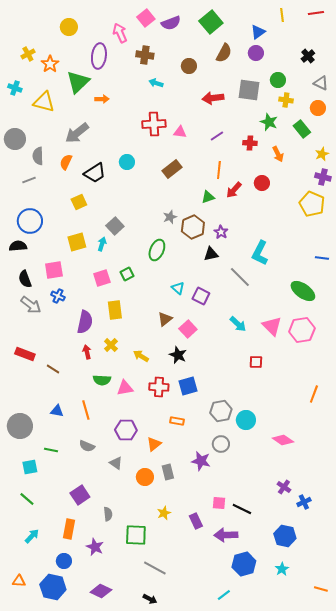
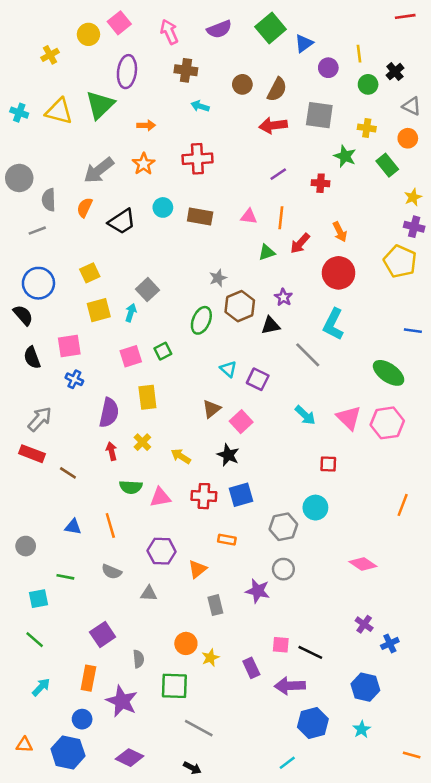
yellow line: (282, 15) -> (359, 54), moved
pink square: (146, 18) -> (119, 23), moved
blue triangle: (258, 32) -> (304, 43), moved
pink arrow: (120, 33) -> (169, 32), moved
brown semicircle: (224, 53) -> (277, 90), moved
yellow cross: (28, 54) -> (50, 55), moved
orange star: (50, 64) -> (144, 164), moved
green circle: (278, 80) -> (368, 84), moved
orange arrow: (102, 99) -> (146, 125), moved
yellow triangle: (44, 102) -> (59, 111), moved
pink triangle: (180, 132) -> (249, 216), moved
orange arrow: (278, 154) -> (340, 232), moved
brown rectangle: (172, 169) -> (200, 216), moved, turned 48
red circle: (262, 183) -> (339, 273), moved, size x1.6
yellow square: (79, 202) -> (90, 273), moved
brown hexagon: (193, 227) -> (240, 306), moved
black semicircle: (18, 246) -> (23, 315), turned 54
gray arrow: (31, 305) -> (40, 419), moved, turned -85
cyan circle: (246, 420) -> (315, 508), moved
gray circle: (20, 426) -> (26, 546), size x0.6
gray triangle: (116, 463) -> (149, 593), turned -32
orange circle: (145, 477) -> (186, 643), moved
purple star: (95, 547) -> (122, 701), size x1.4

